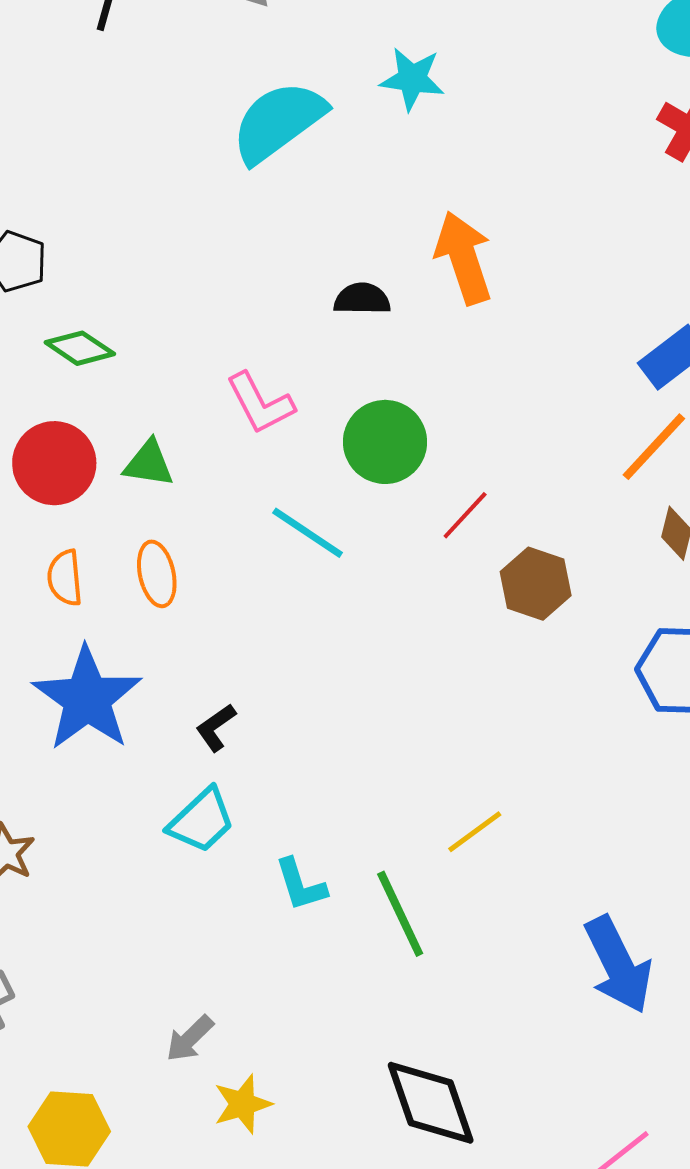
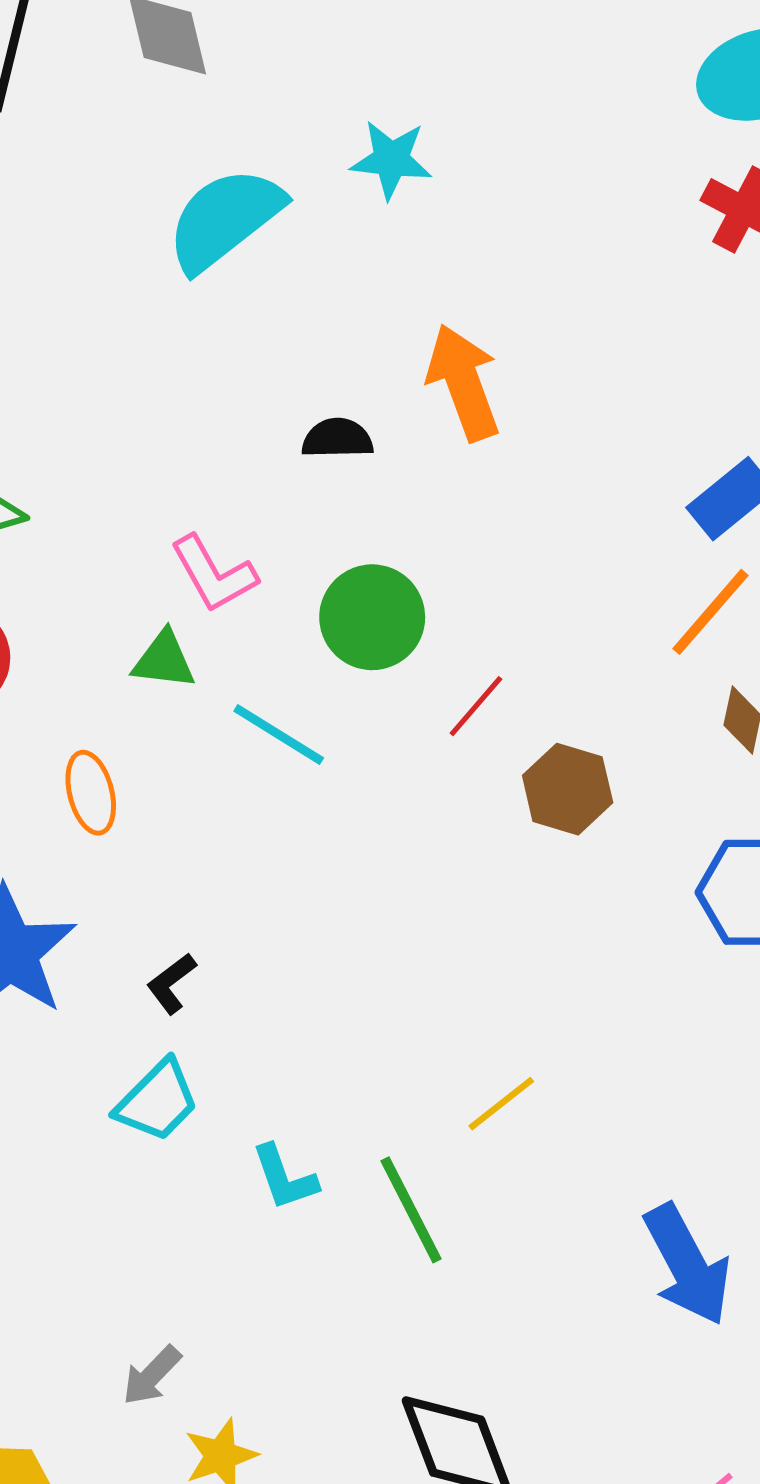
green triangle: (149, 464) -> (164, 660), moved

